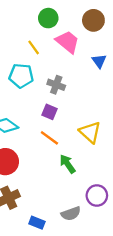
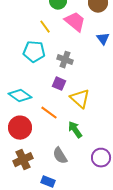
yellow triangle: (90, 132) -> (80, 99), moved
orange line: (49, 138) -> (49, 113), moved
gray semicircle: (71, 214) -> (60, 156), moved, turned 78

